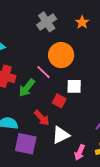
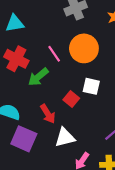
pink line: (44, 72) -> (54, 54), moved

